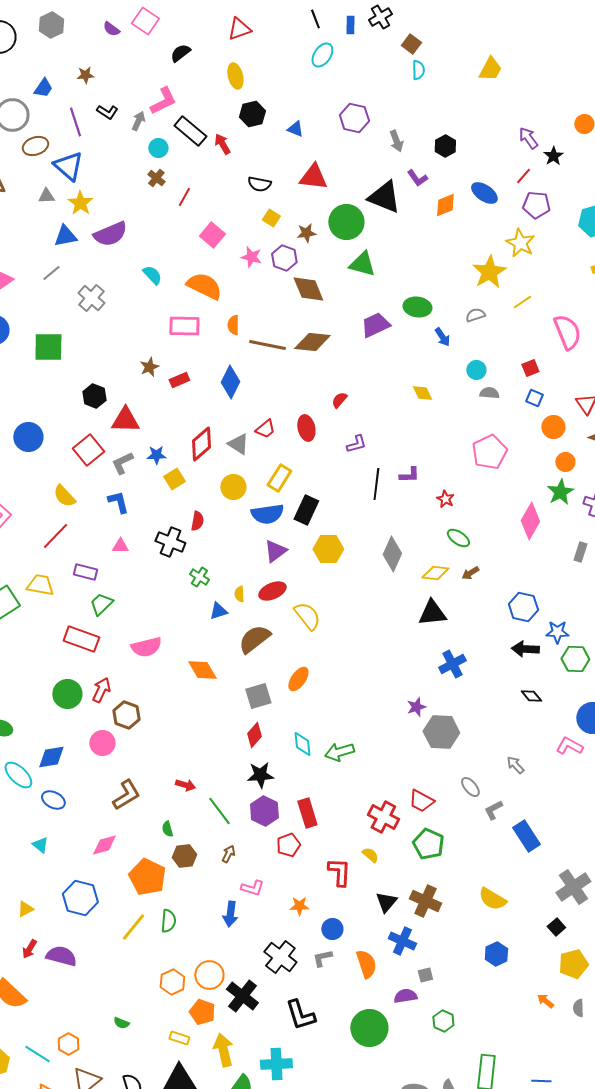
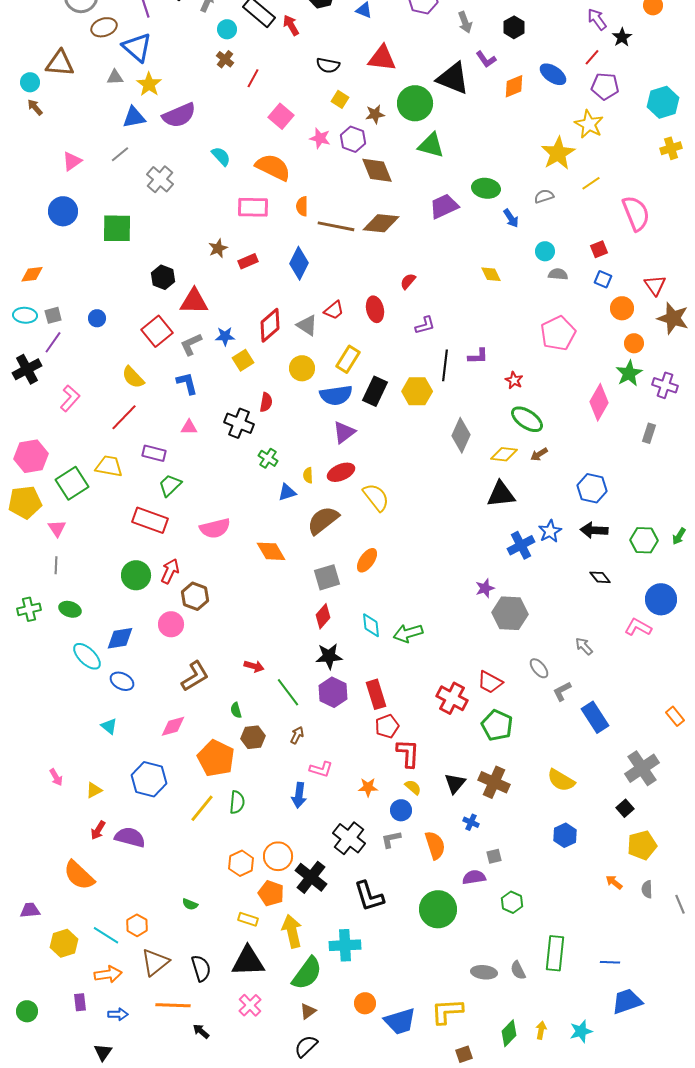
blue circle: (28, 437) -> (97, 318), size x0.6
green ellipse: (458, 538) -> (527, 419), size x1.4
yellow hexagon: (328, 549) -> (417, 391), moved
blue star: (557, 632) -> (550, 531), moved, turned -30
red pentagon: (288, 845) -> (387, 726), moved
yellow semicircle: (370, 855) -> (413, 787), moved
blue cross: (402, 941) -> (471, 822), size x0.6

